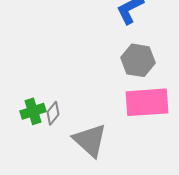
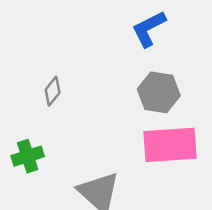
gray diamond: (53, 113) -> (53, 91), moved

